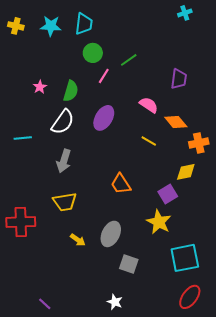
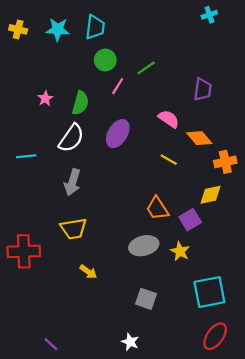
orange trapezoid: (121, 184) -> (157, 208), moved
yellow star: (159, 222) -> (180, 251), size x0.7
gray ellipse: (111, 234) -> (144, 246), moved, turned 50

